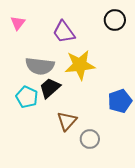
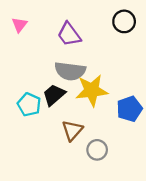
yellow star: (80, 65) -> (92, 90), moved
gray semicircle: (40, 66) -> (70, 71), moved

